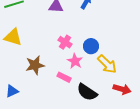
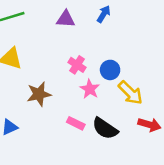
pink rectangle: (64, 77) -> (76, 123), moved

